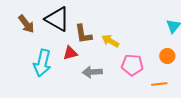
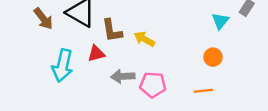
pink pentagon: (132, 65) -> (153, 85), moved

